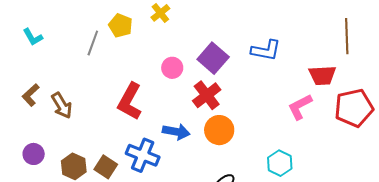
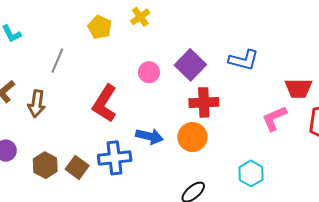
gray line: (93, 43) -> (57, 61), moved
red cross: (207, 95) -> (204, 102), moved, turned 32
brown arrow: (62, 106) -> (37, 104), turned 36
blue cross: (143, 155) -> (115, 158), turned -32

